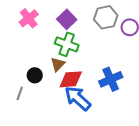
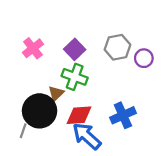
brown triangle: (58, 64) -> (56, 93), moved
black circle: (35, 75) -> (40, 111), size x2.0

